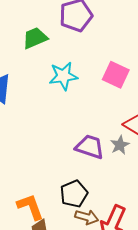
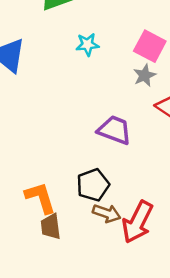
cyan star: (63, 76) -> (87, 44), size x0.7
gray star: (120, 145) -> (145, 75), moved

